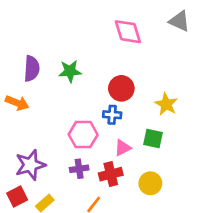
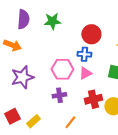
pink triangle: (123, 148) -> (85, 73), moved
purple star: (30, 165) -> (22, 77), moved
red cross: (111, 174) -> (93, 99), moved

